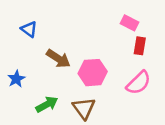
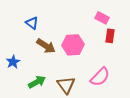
blue triangle: (29, 29) -> (32, 23), moved
pink hexagon: (93, 73) -> (73, 45), moved
pink semicircle: (139, 83) -> (100, 77), moved

